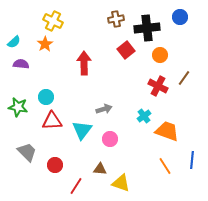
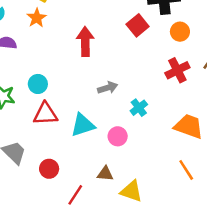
red cross: (158, 86) -> (177, 70), turned 36
gray arrow: (104, 109) -> (108, 88), moved
cyan cross: (144, 116) -> (139, 108), moved
cyan triangle: (82, 130) -> (83, 125), turned 35

